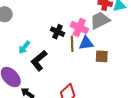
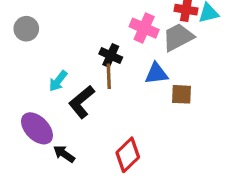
pink cross: (79, 28) -> (144, 28), moved
brown line: (72, 44) -> (109, 76), moved

